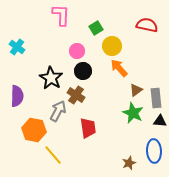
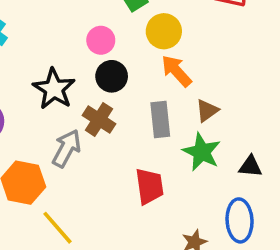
gray rectangle: (156, 98) -> (160, 120), moved
red trapezoid: (88, 128) -> (149, 186), moved

